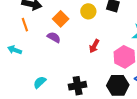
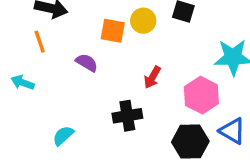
orange square: (61, 19) -> (113, 31), moved, turned -35
black cross: (78, 86) -> (127, 116), moved

